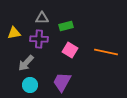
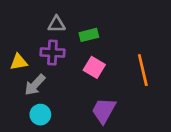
yellow triangle: (14, 33) -> (19, 62), moved
orange line: (106, 52) -> (143, 70), turned 65
purple trapezoid: (62, 82) -> (104, 111), moved

